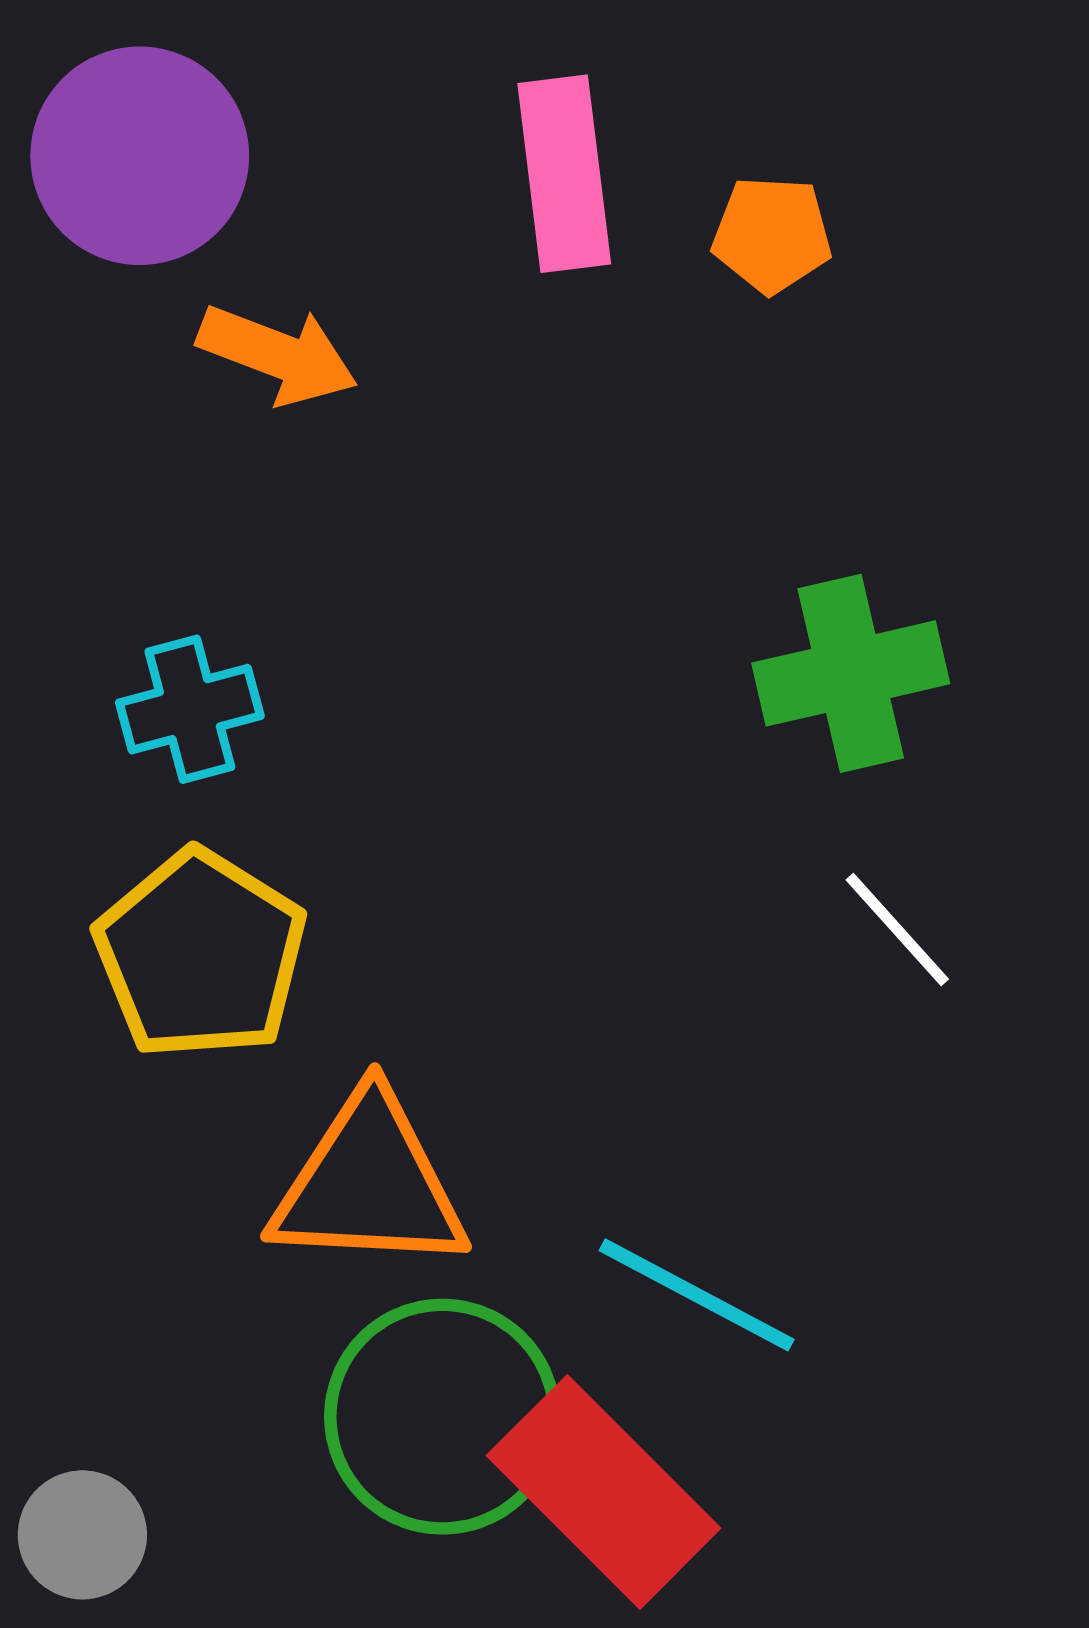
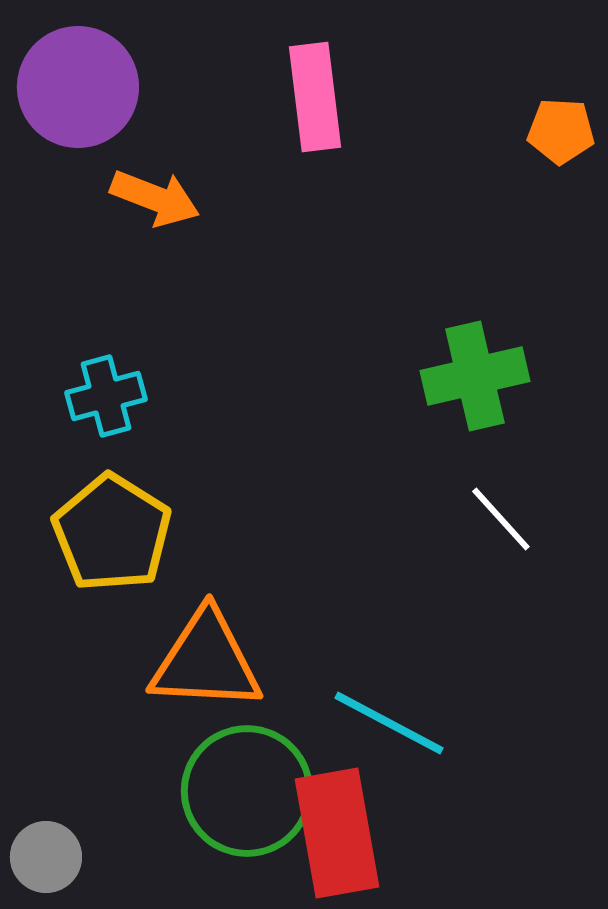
orange pentagon: (772, 235) -> (561, 131), moved
red rectangle: (604, 1492) -> (337, 833), turned 35

